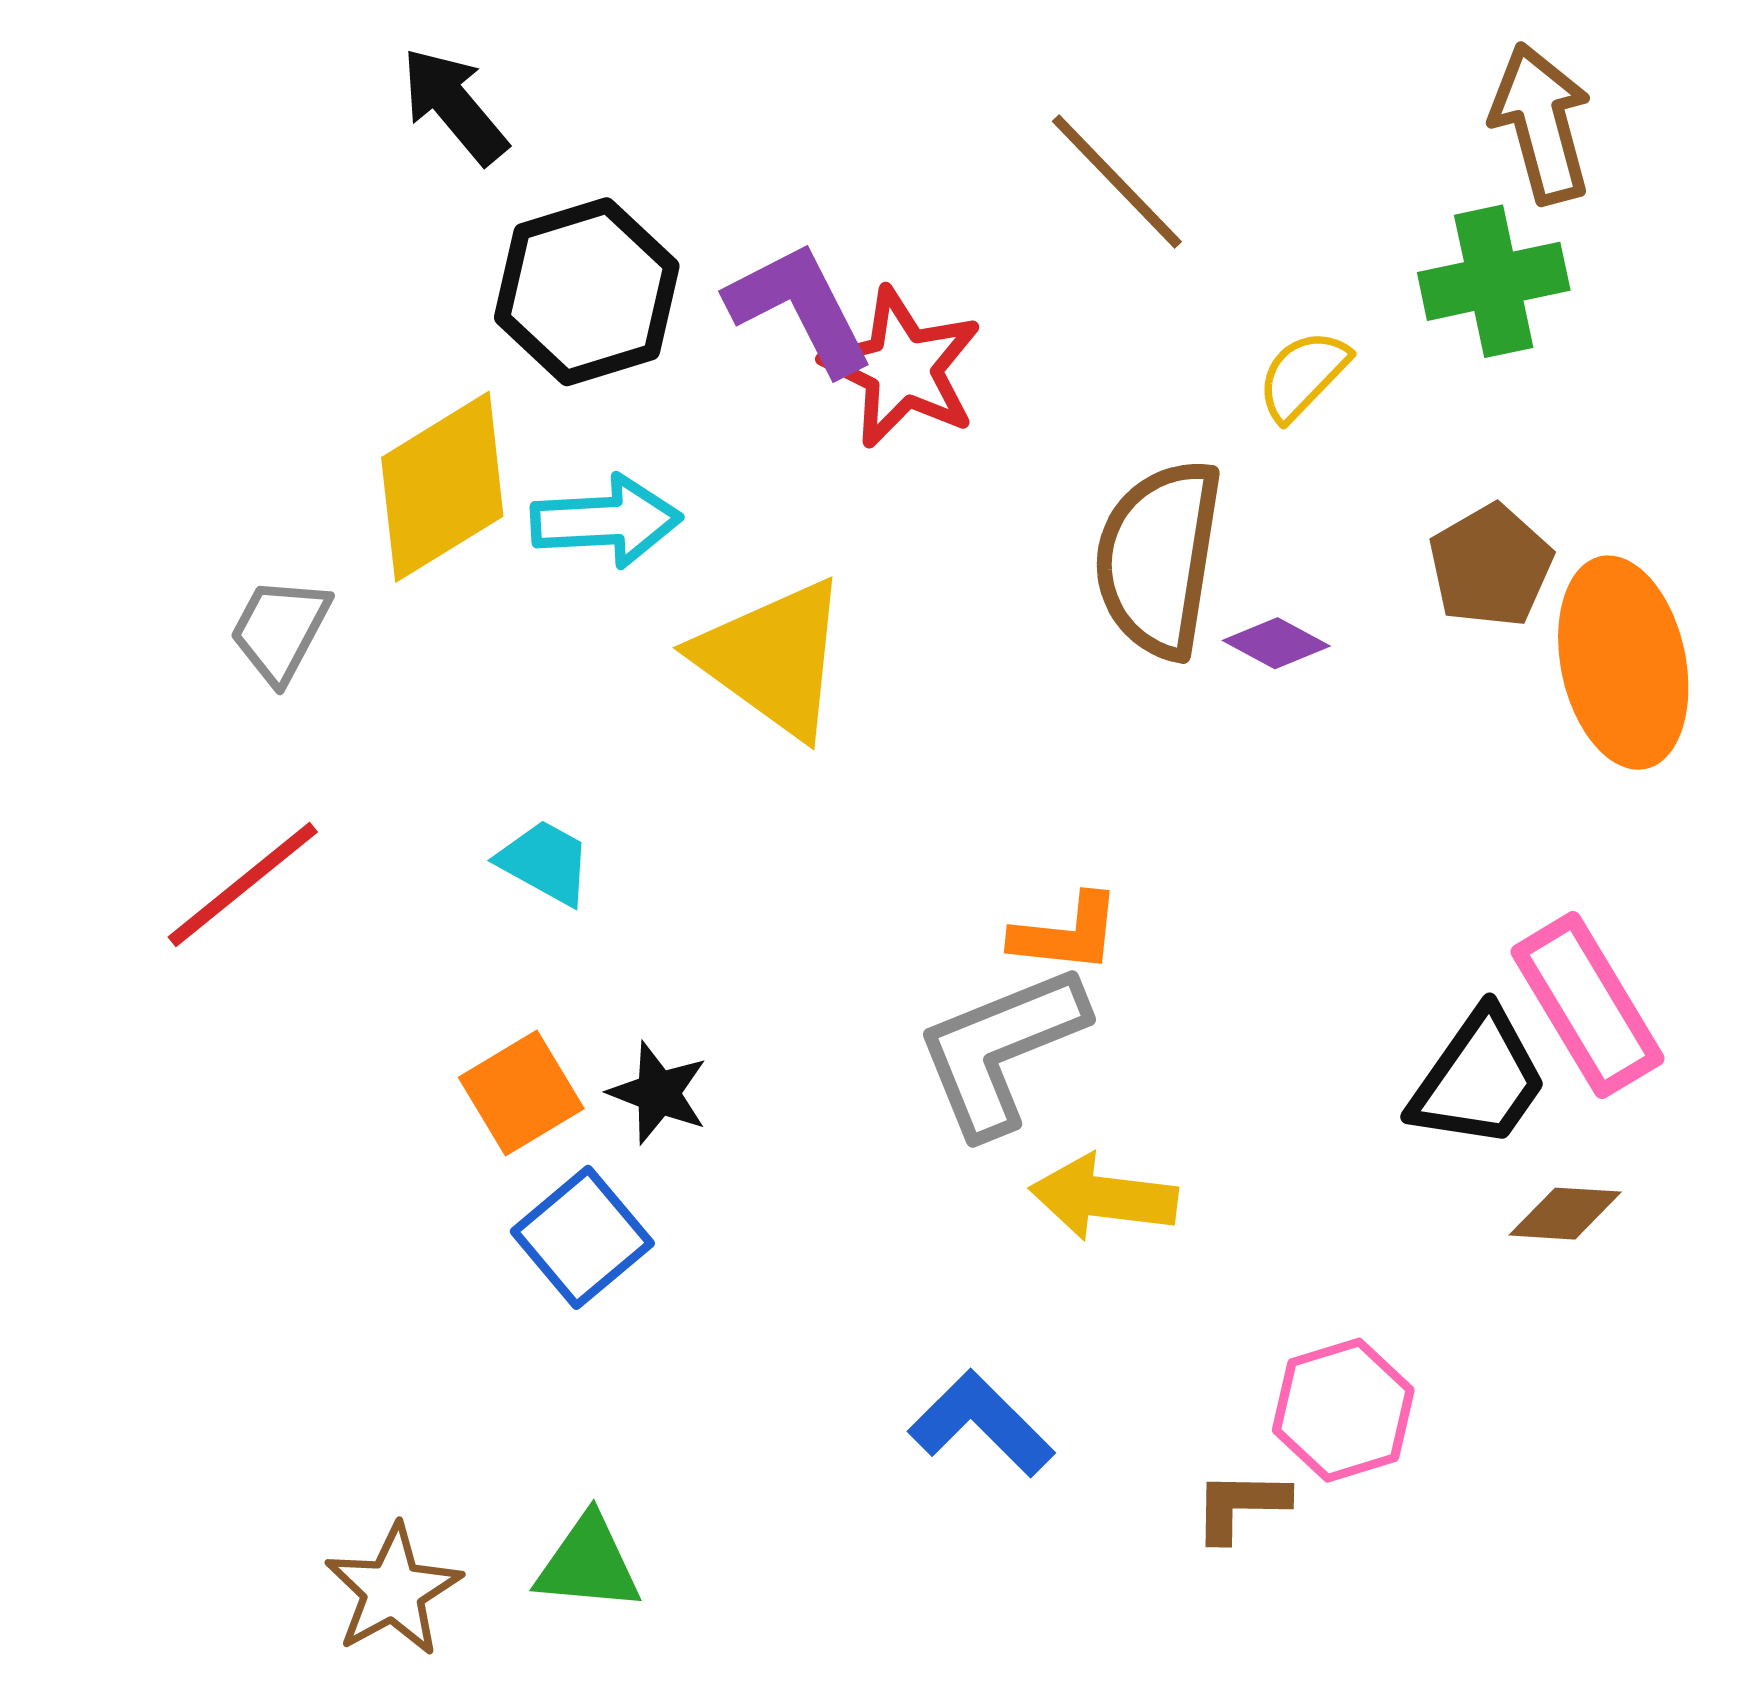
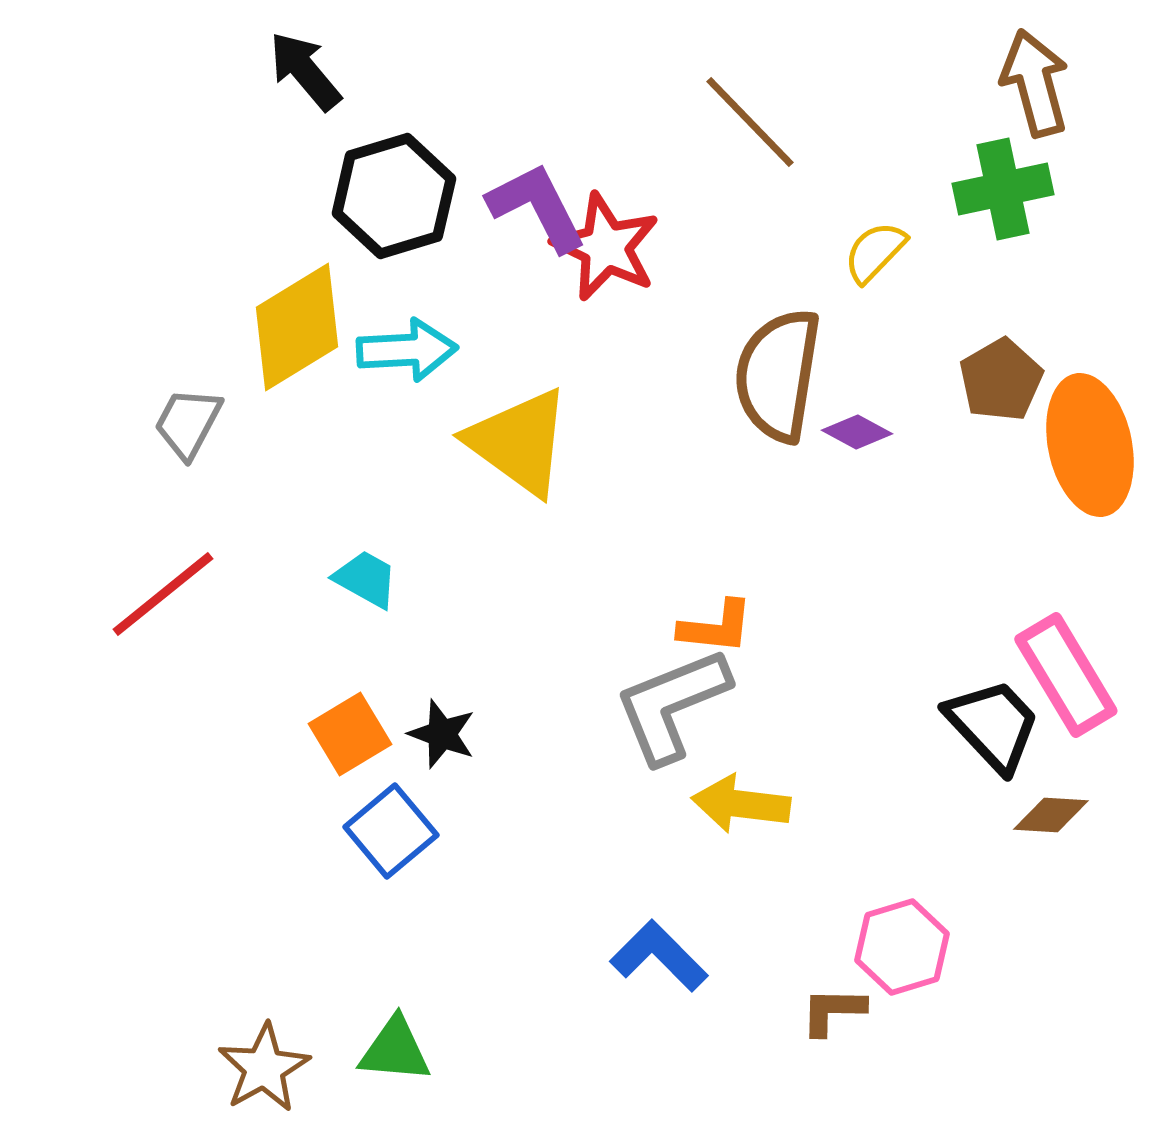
black trapezoid: (1479, 1080) -> (993, 725), turned -78

